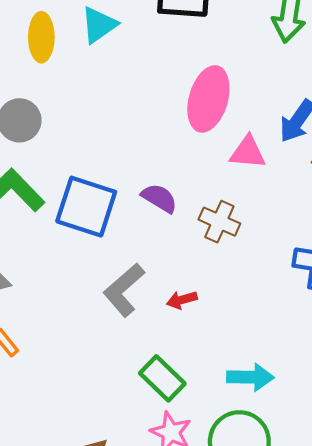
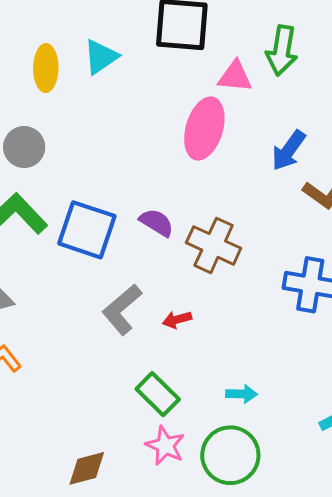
pink triangle: (248, 152) -> (235, 76), moved
brown cross: (219, 222) -> (214, 245), size x1.4
cyan arrow: (250, 377) -> (242, 394), size x0.7

